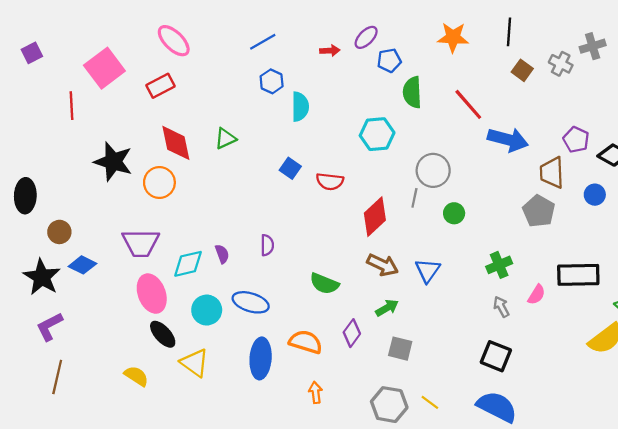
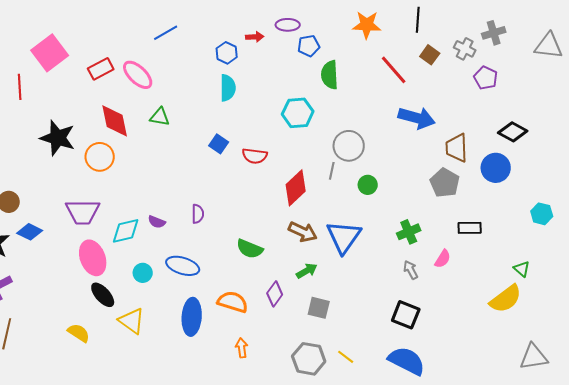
purple ellipse: (366, 37) -> (288, 25), turned 45
pink ellipse: (174, 41) -> (138, 75), moved
blue line: (263, 42) -> (166, 33), moved
blue hexagon: (272, 81) -> (227, 53), moved
red line: (468, 104) -> (394, 70), moved
green triangle: (225, 139) -> (160, 117), turned 35
purple pentagon: (576, 140) -> (486, 78), moved
blue circle: (595, 195) -> (496, 168), size x1.5
purple semicircle: (222, 254) -> (157, 222), turned 132
blue triangle: (428, 270) -> (344, 237), size x1.5
black rectangle: (578, 275) -> (470, 228), moved, size x0.6
cyan circle: (207, 310) -> (143, 273), size x0.7

